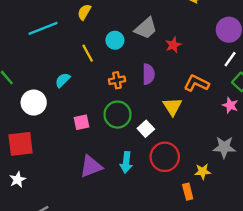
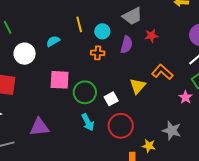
cyan circle: (115, 40) -> (102, 31), moved
purple semicircle: (148, 74) -> (126, 45), moved
green circle: (117, 115) -> (85, 92), moved
pink square: (81, 122) -> (60, 80), size x1.5
cyan arrow: (126, 162) -> (88, 122), turned -48
purple triangle: (91, 166) -> (39, 127), moved

